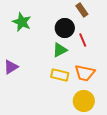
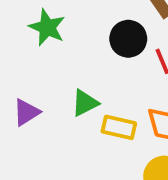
green triangle: (60, 50) -> (85, 103), moved

